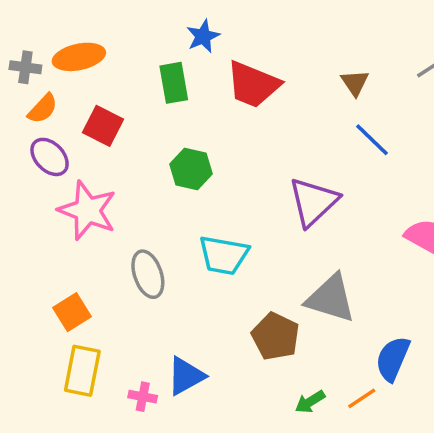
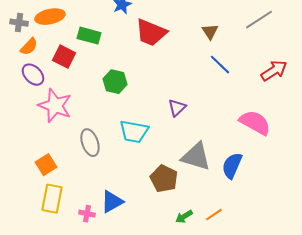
green rectangle: (174, 83) -> (89, 36), moved, turned -65
purple triangle: (313, 202) -> (177, 108), moved, size x0.6
blue semicircle: (393, 359) -> (232, 166), moved

